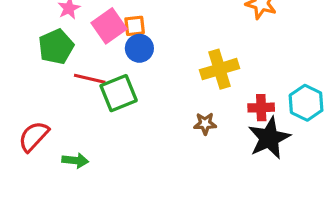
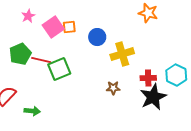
green pentagon: (56, 47) -> (20, 54), moved
blue circle: (139, 48) -> (97, 37), moved

